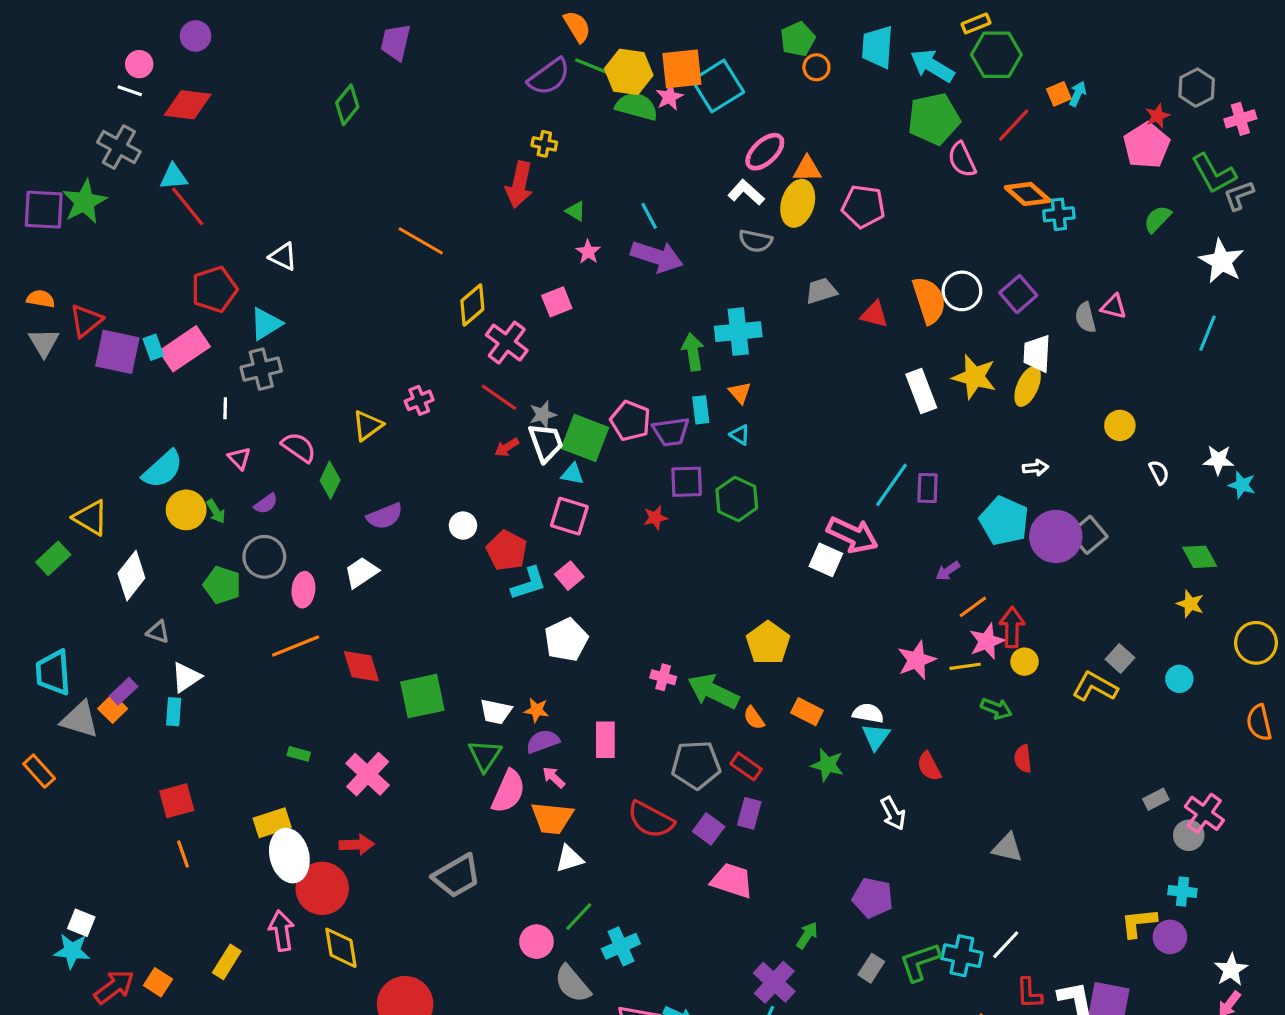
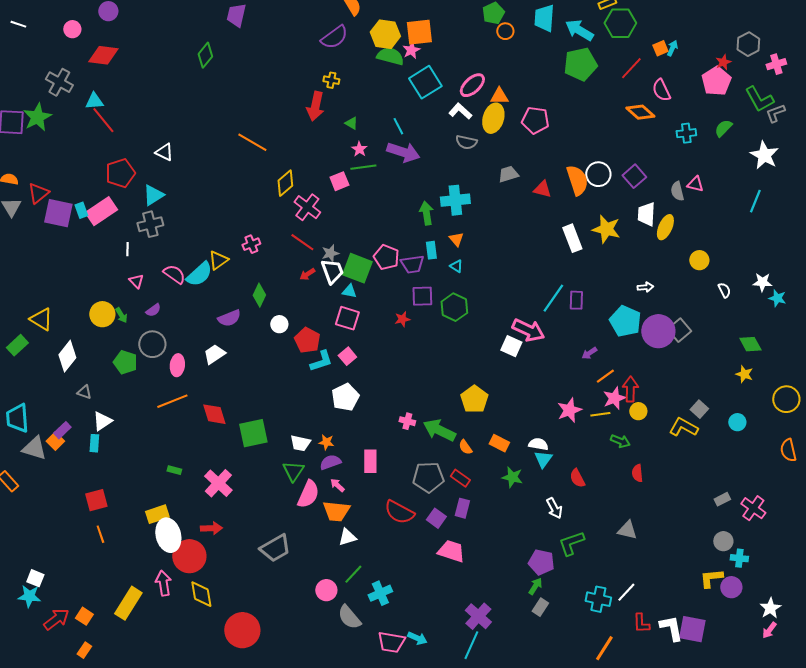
green line: (594, 67) -> (363, 167), moved, turned -30
cyan square: (718, 86) -> (425, 82), moved
white line: (130, 91) -> (18, 24), moved
pink semicircle: (962, 160) -> (661, 90), moved
cyan cross: (1059, 214) -> (686, 133), moved
yellow ellipse: (1028, 386) -> (665, 227), moved
cyan semicircle: (163, 469) -> (199, 274), moved
green diamond: (330, 480) -> (259, 295), moved
gray circle: (1189, 835) -> (723, 541), moved
green arrow: (807, 935) -> (535, 586), moved
yellow rectangle: (227, 962) -> (128, 603), size x1.5
green L-shape: (920, 962) -> (571, 543), moved

